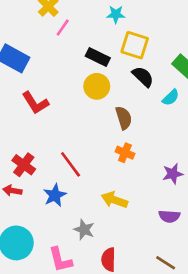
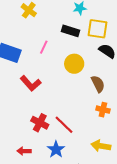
pink line: (63, 28) -> (44, 47), moved
black rectangle: (98, 57) -> (71, 31), moved
red cross: (24, 165) -> (40, 123), moved

